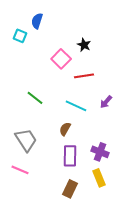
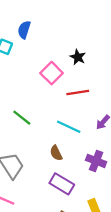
brown semicircle: (65, 129) -> (56, 153), turned -56
purple cross: (100, 152) -> (96, 161), moved
purple rectangle: (70, 156) -> (62, 184), turned -60

